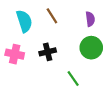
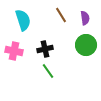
brown line: (52, 16) -> (61, 15), moved
green line: (73, 78) -> (48, 71), moved

